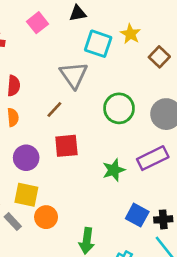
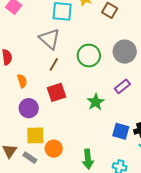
brown line: (54, 109) -> (54, 64), moved
orange semicircle: (13, 117) -> (22, 81), moved
purple rectangle: (153, 158) -> (122, 86), size x0.7

